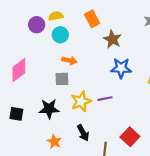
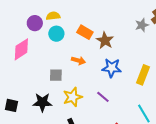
orange rectangle: (92, 19) -> (85, 32), moved, turned -35
orange arrow: (69, 60) -> (78, 60), moved
pink diamond: (19, 70) -> (21, 49), moved
purple line: (105, 99) -> (103, 97), moved, turned 48

